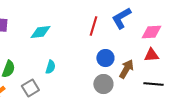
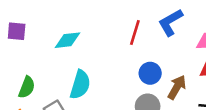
cyan semicircle: (50, 67) -> (80, 85), size x1.6

